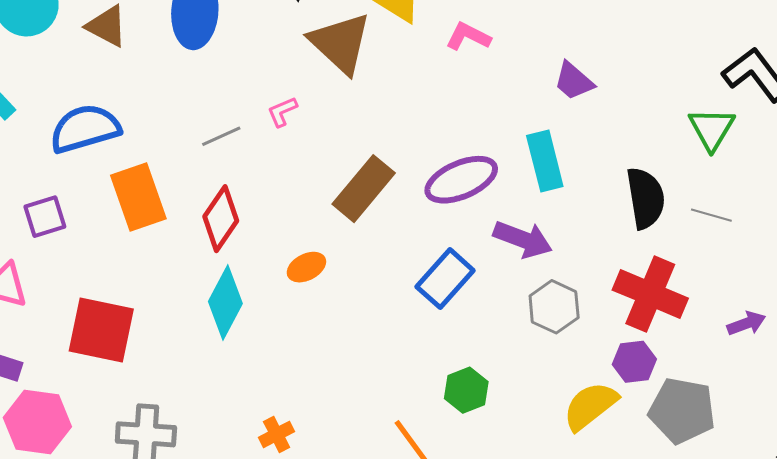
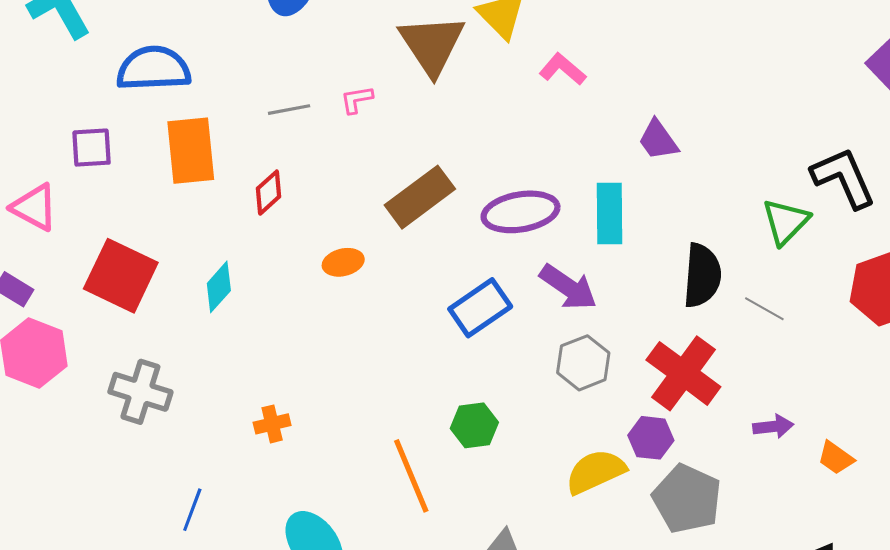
red diamond: (221, 219) -> (268, 193), size x0.7
cyan diamond: (225, 303) -> (219, 287), moved, size x0.7

